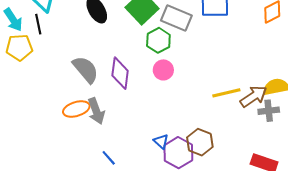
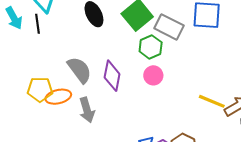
yellow pentagon: (19, 47) -> (40, 89), moved
yellow line: (226, 93) -> (212, 101), turned 32
orange ellipse: (76, 109) -> (58, 97), moved

